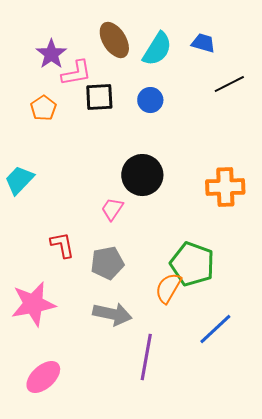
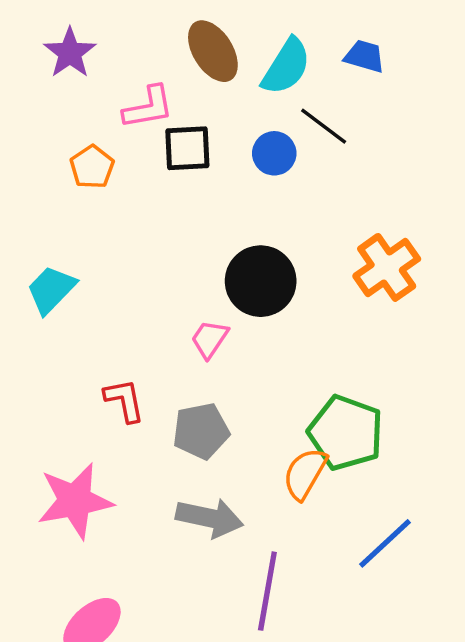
purple star: (51, 54) -> (70, 53), moved
black line: (229, 84) -> (324, 126), moved, turned 64
orange cross: (225, 187) -> (387, 267), moved, turned -33

